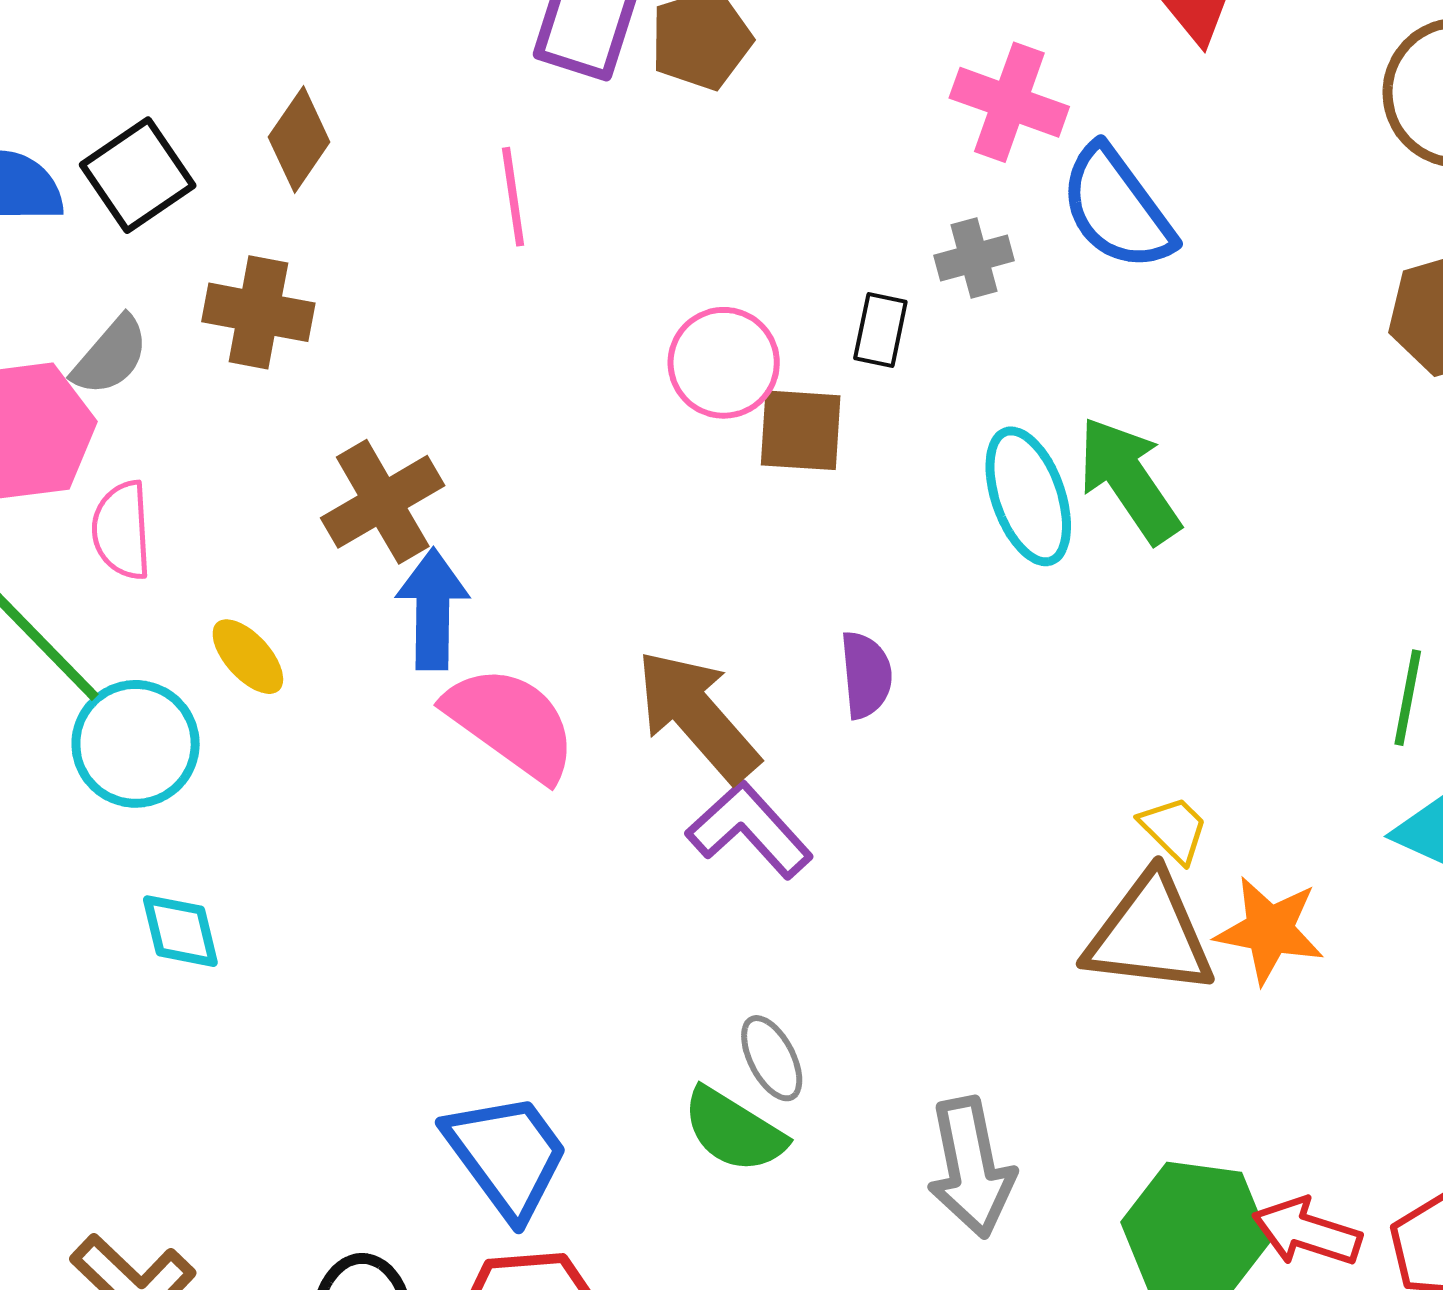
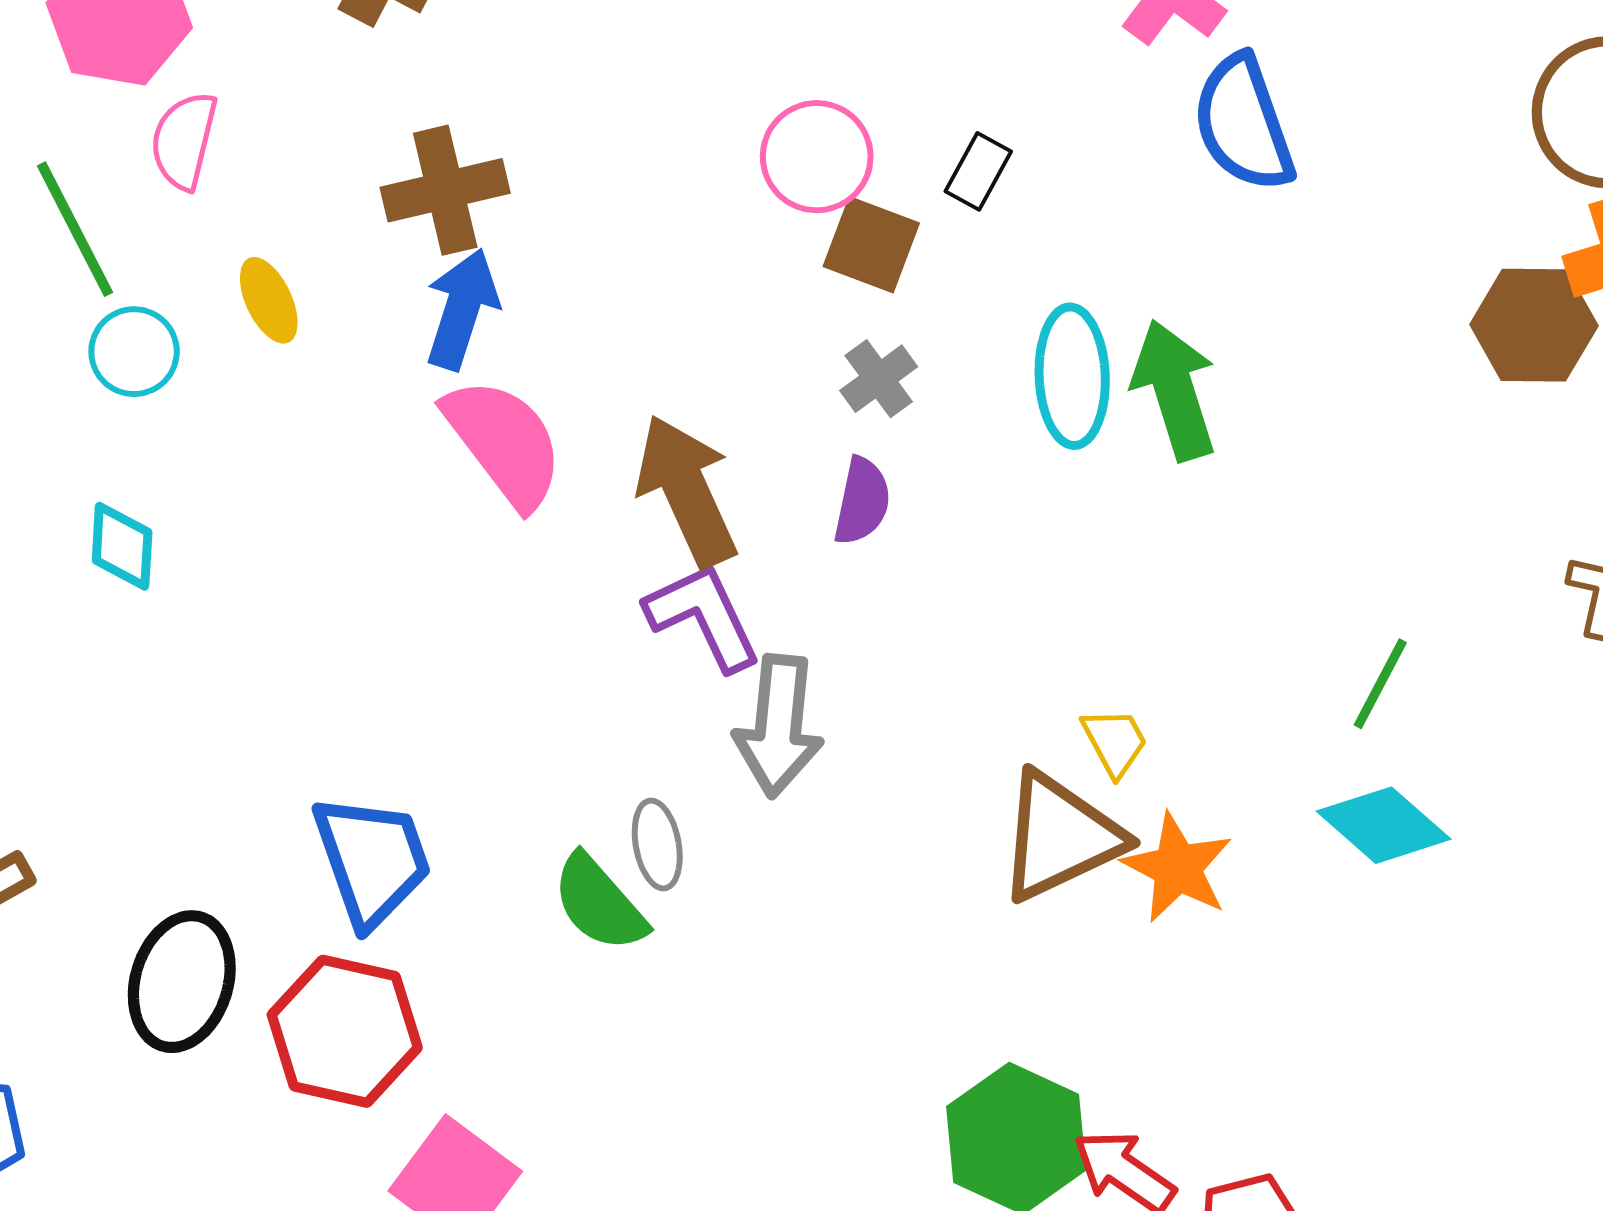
gray cross: (974, 258) -> (879, 379), moved, turned -38
cyan circle: (136, 744) -> (134, 352), size x0.7
brown triangle: (1150, 934) -> (1060, 837), turned -49
gray arrow: (971, 1167) -> (779, 726), moved

